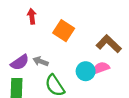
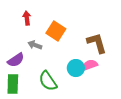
brown L-shape: (109, 44) -> (97, 43), turned 30
gray arrow: (41, 61) -> (35, 45), moved

